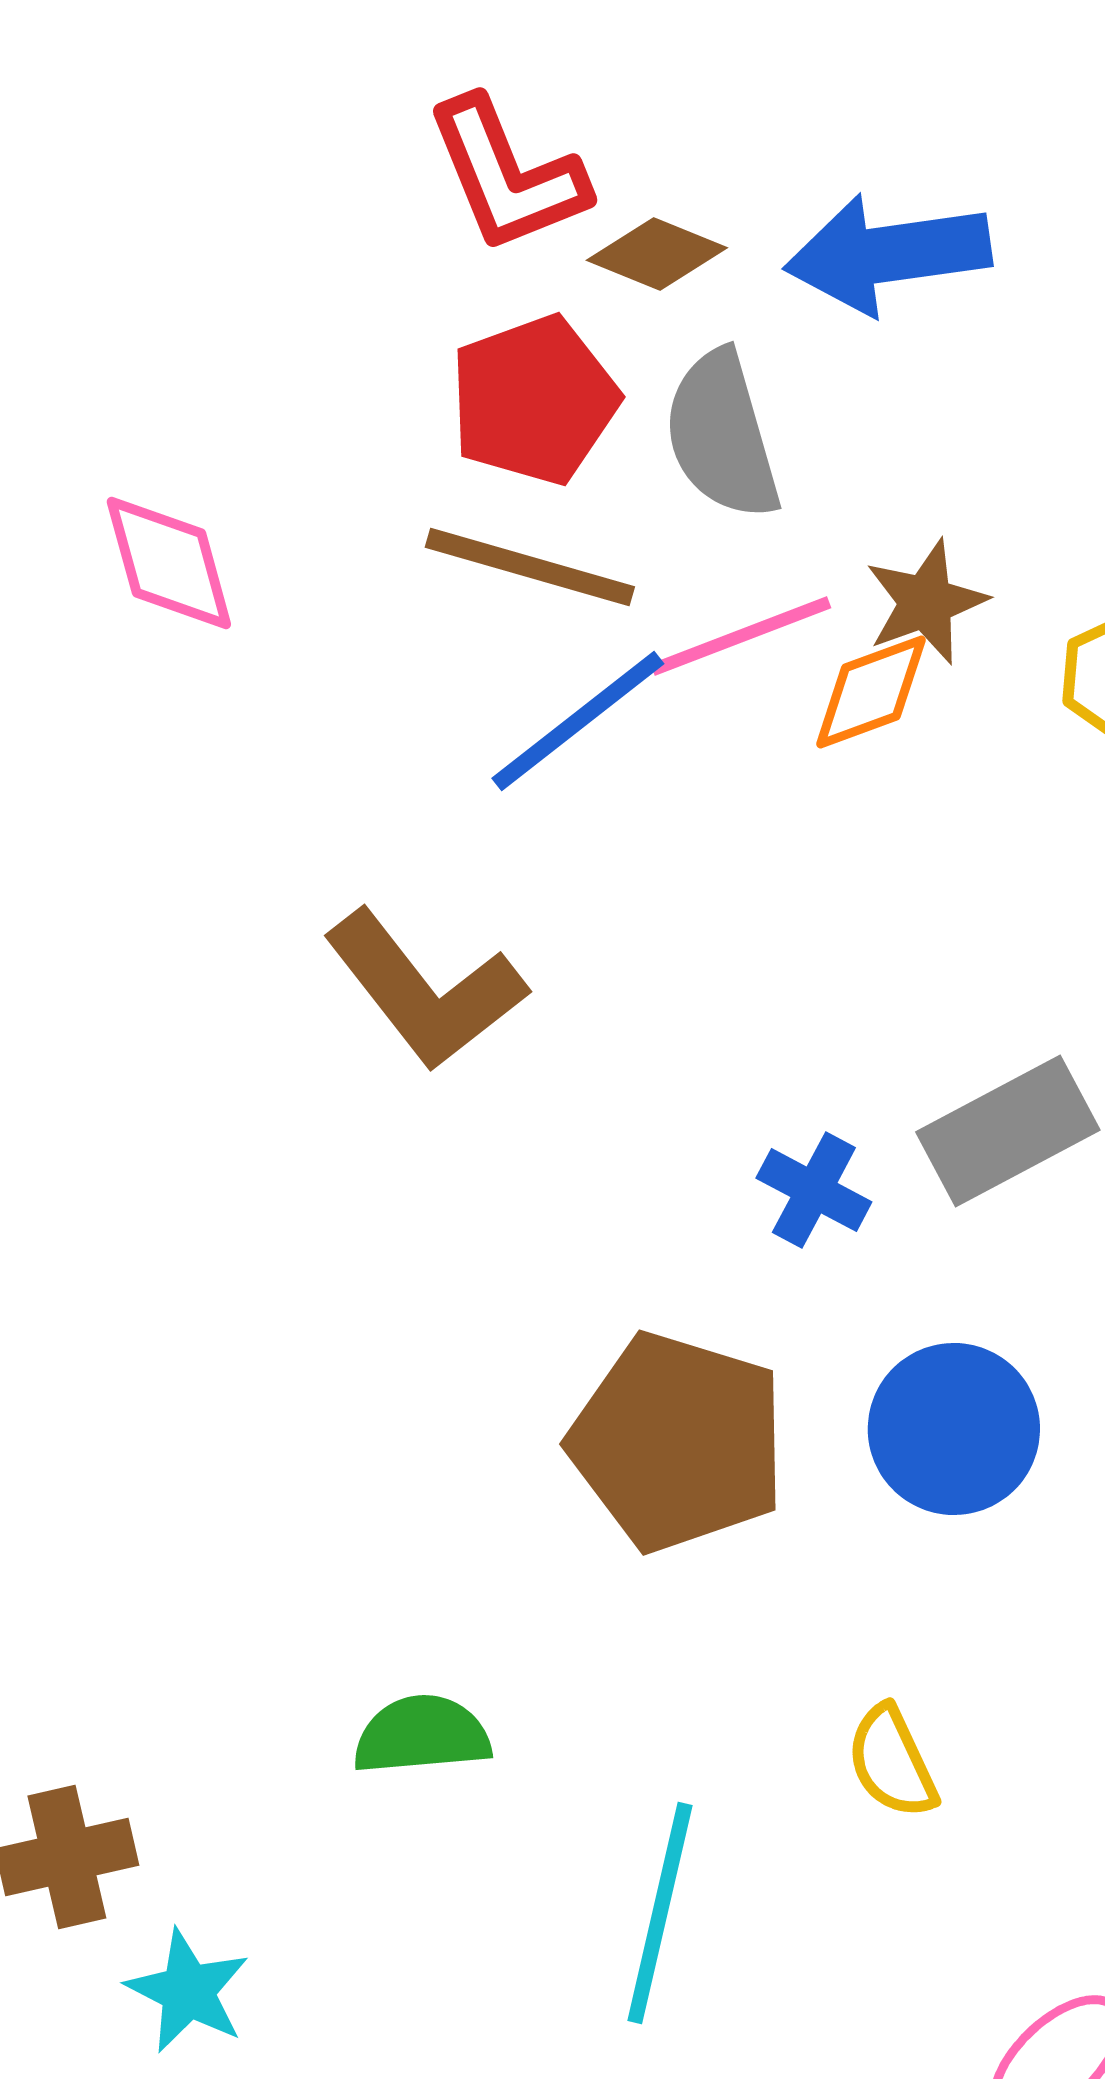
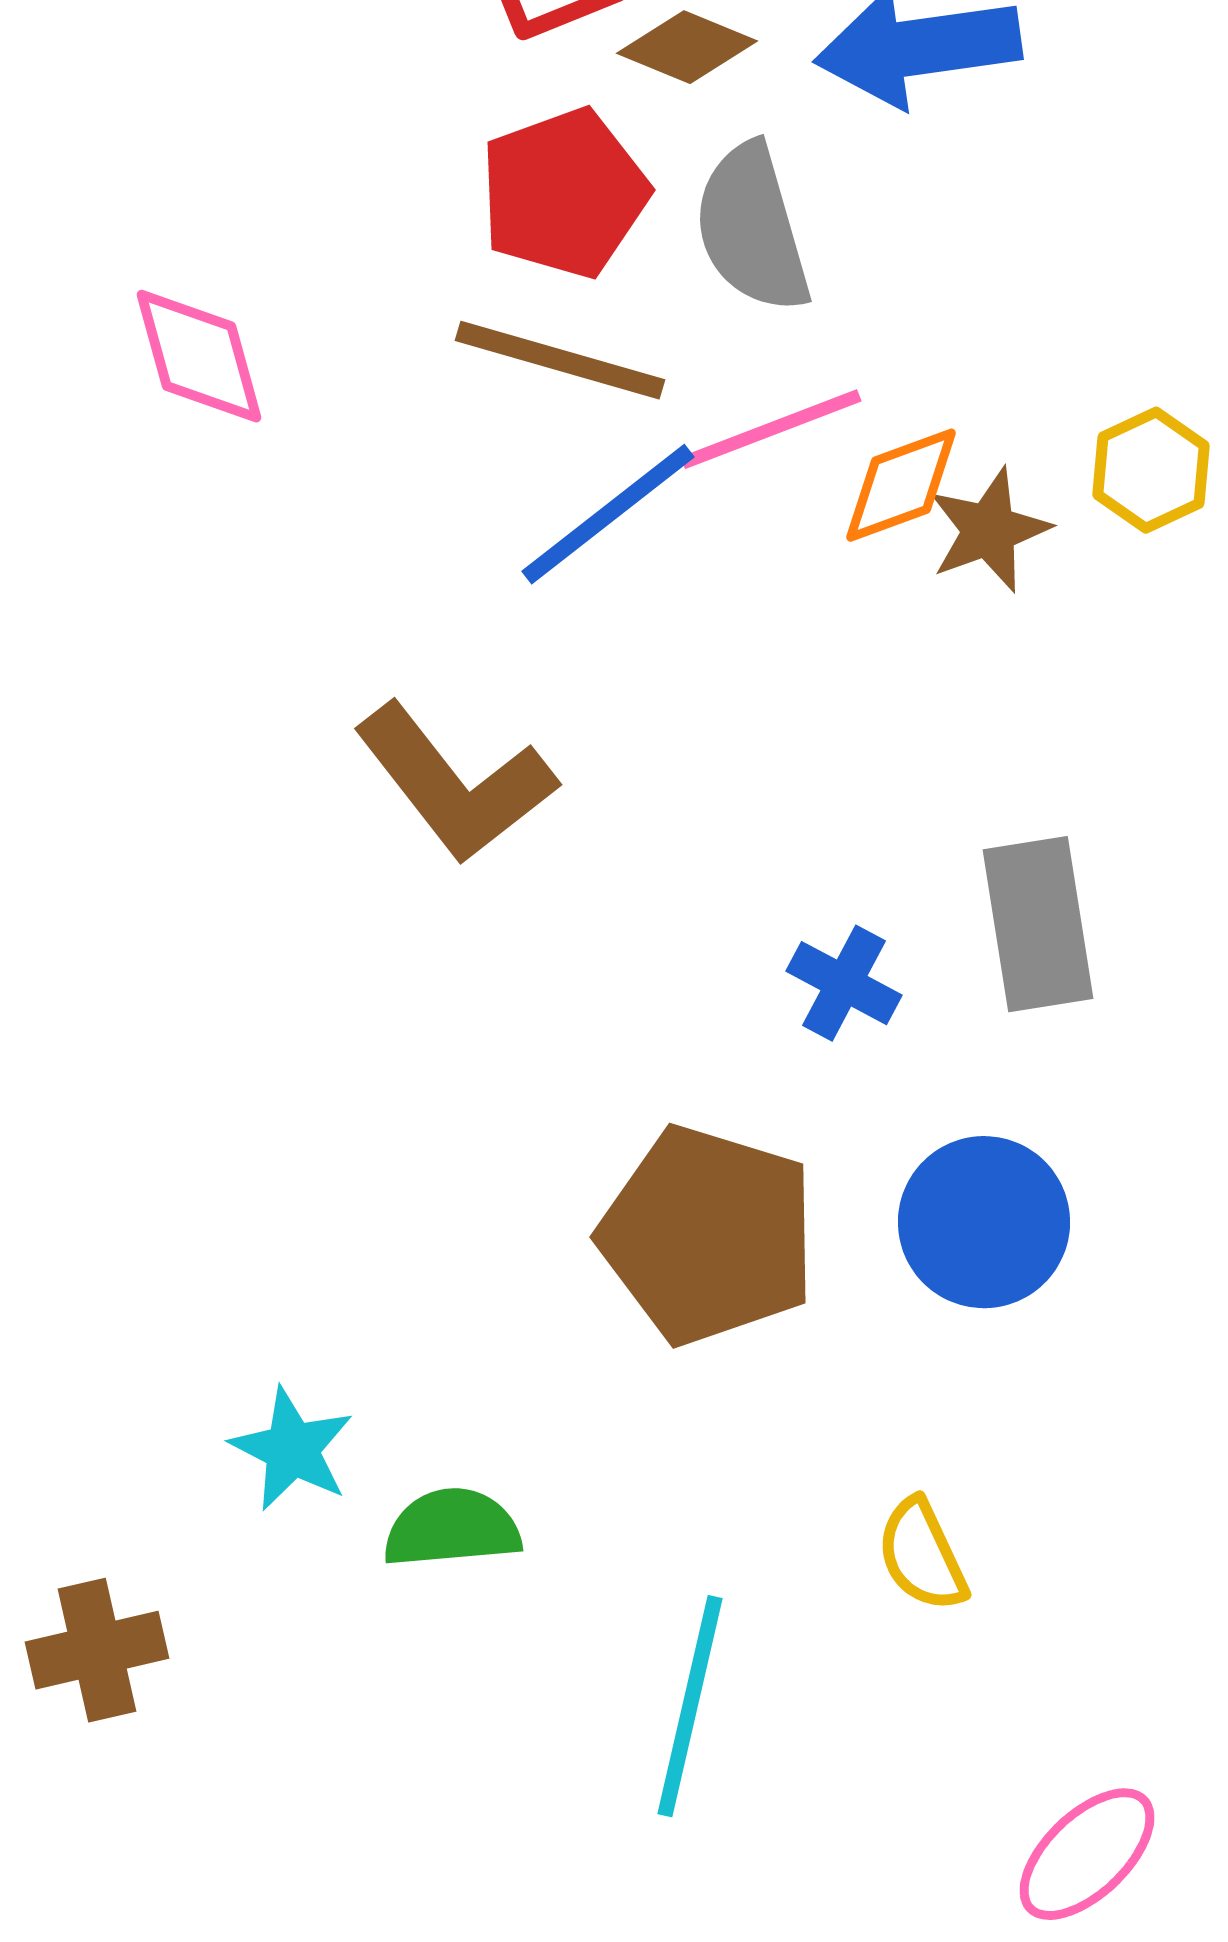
brown star: (926, 602) -> (989, 530), moved
gray rectangle: (1008, 1131) -> (1038, 924), turned -71
cyan star: (188, 1991) -> (292, 1449), moved

